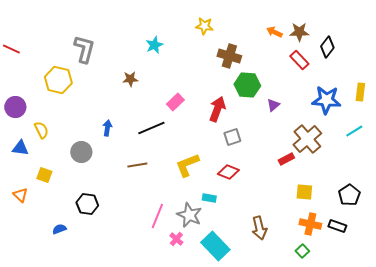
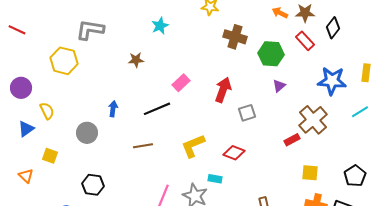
gray L-shape: (84, 49) -> (90, 30), turned -96
green hexagon: (247, 85) -> (271, 54), moved
gray square: (232, 137) -> (247, 113), moved
blue triangle: (20, 148) -> (26, 129), turned -42

